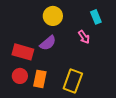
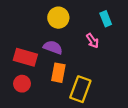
purple semicircle: (48, 43) -> (53, 47), turned -120
orange rectangle: (40, 79) -> (58, 73), moved

